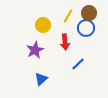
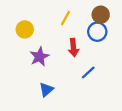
yellow line: (68, 16) -> (66, 18), moved
yellow circle: (43, 25) -> (25, 29), moved

